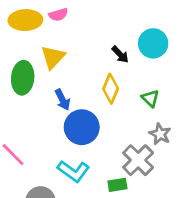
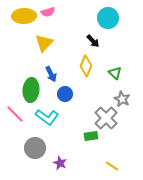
cyan circle: (153, 43) -> (108, 18), moved
green ellipse: (23, 78) -> (31, 90), moved
blue circle: (82, 127) -> (65, 94), size x0.6
cyan L-shape: (73, 171) -> (47, 117), moved

